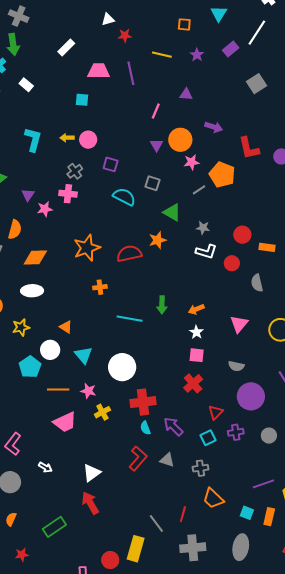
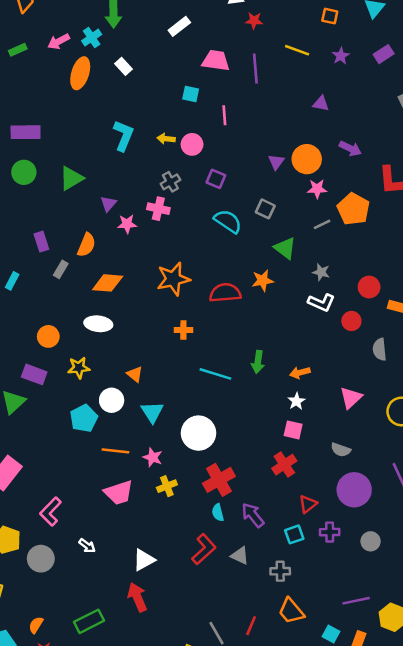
pink line: (156, 111) -> (224, 115), moved, turned -35
red cross: (143, 402) -> (219, 480), turned -30
orange semicircle: (11, 519) -> (36, 625), moved

